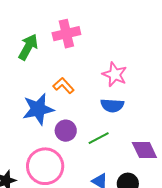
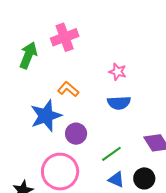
pink star: (115, 74) -> (118, 72), size x0.7
green line: (99, 138) -> (111, 154), moved

